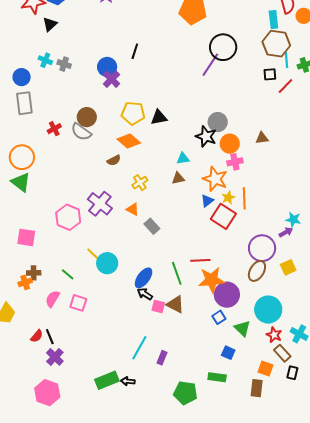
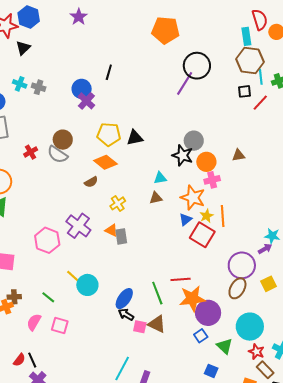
gray rectangle: (152, 226) -> (121, 236), moved, turned 35

